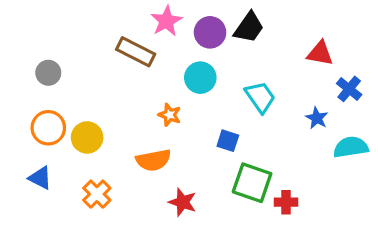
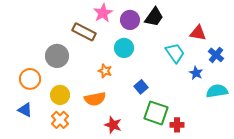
gray circle: (48, 73) -> (57, 56), moved, size x1.5
cyan trapezoid: (260, 97) -> (175, 53), moved
yellow circle: (87, 137) -> (60, 95), moved
blue square: (228, 141) -> (141, 87), turned 32

